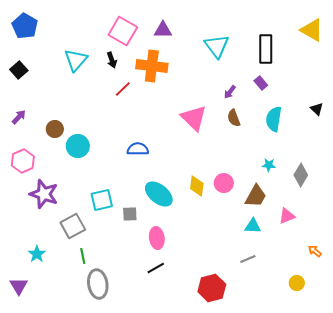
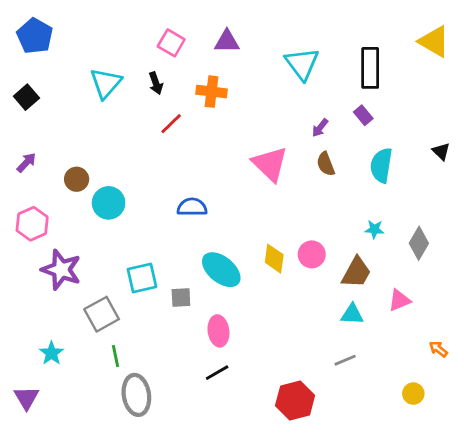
pink square: (123, 31) -> (171, 43), size x0.7
orange cross: (152, 66) -> (212, 92), size x0.7

